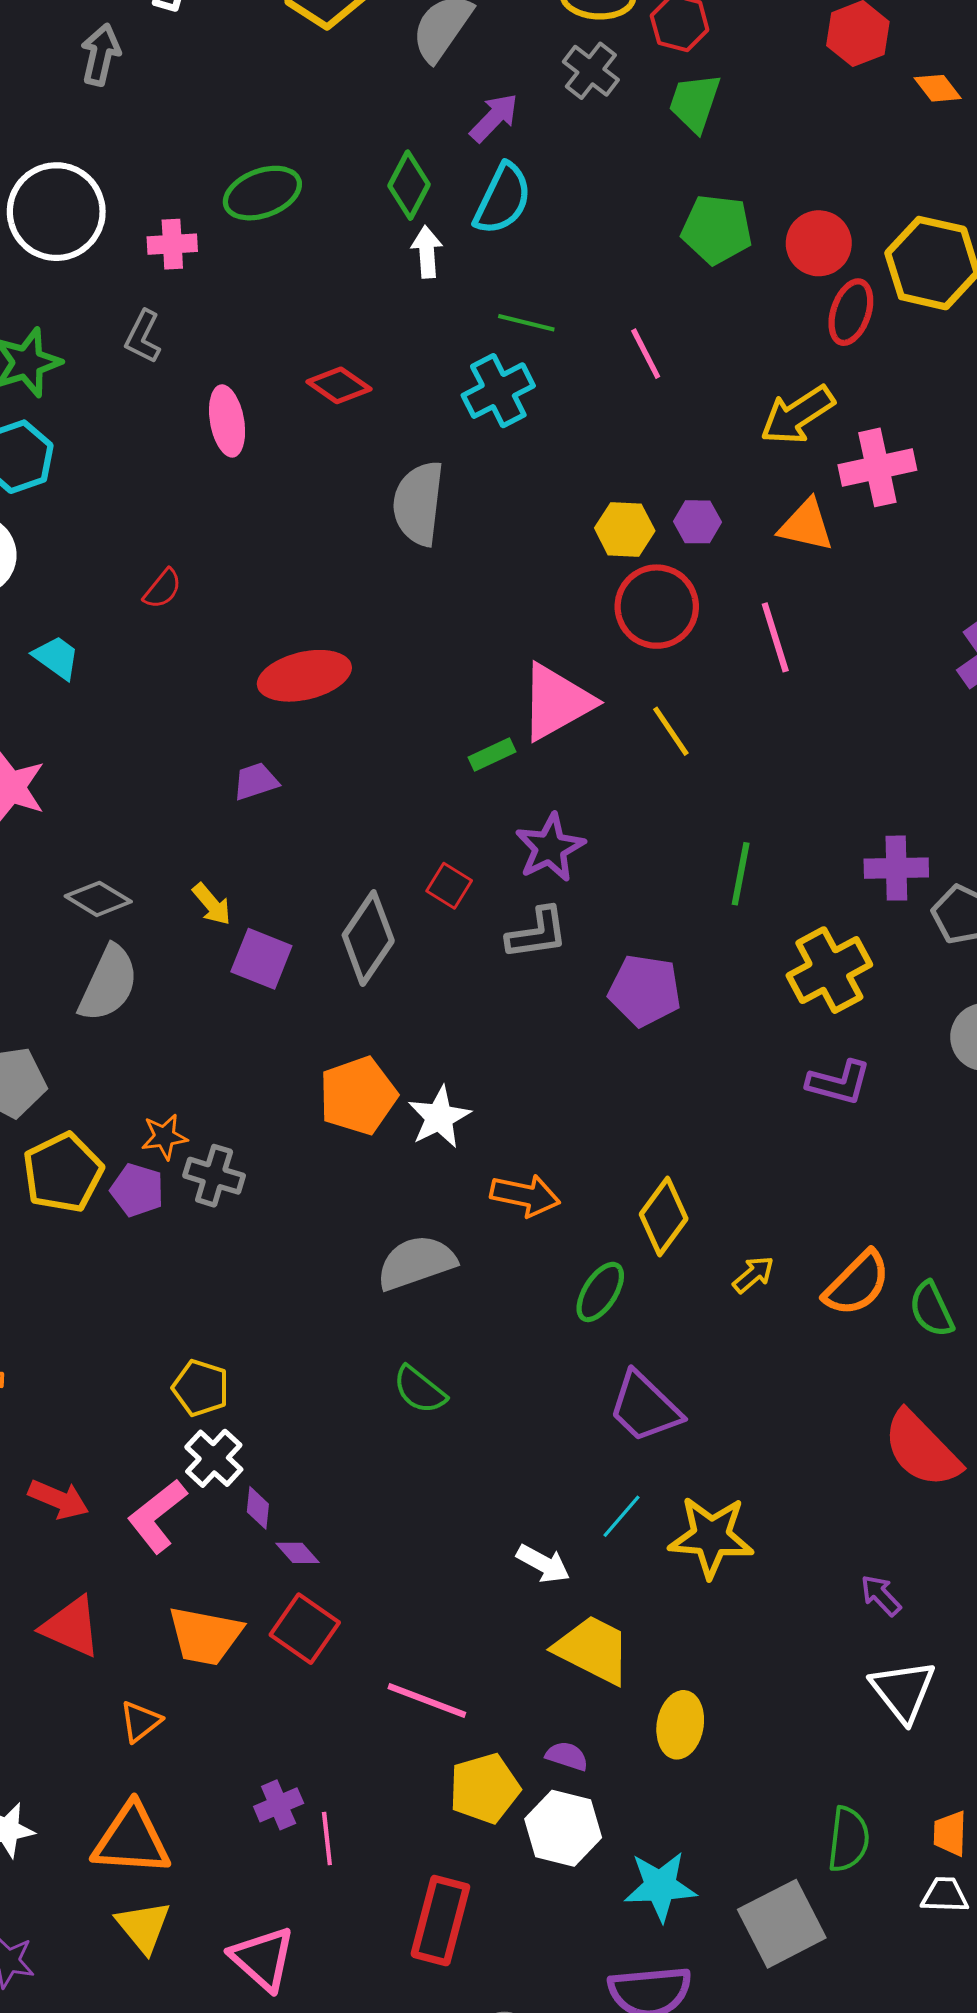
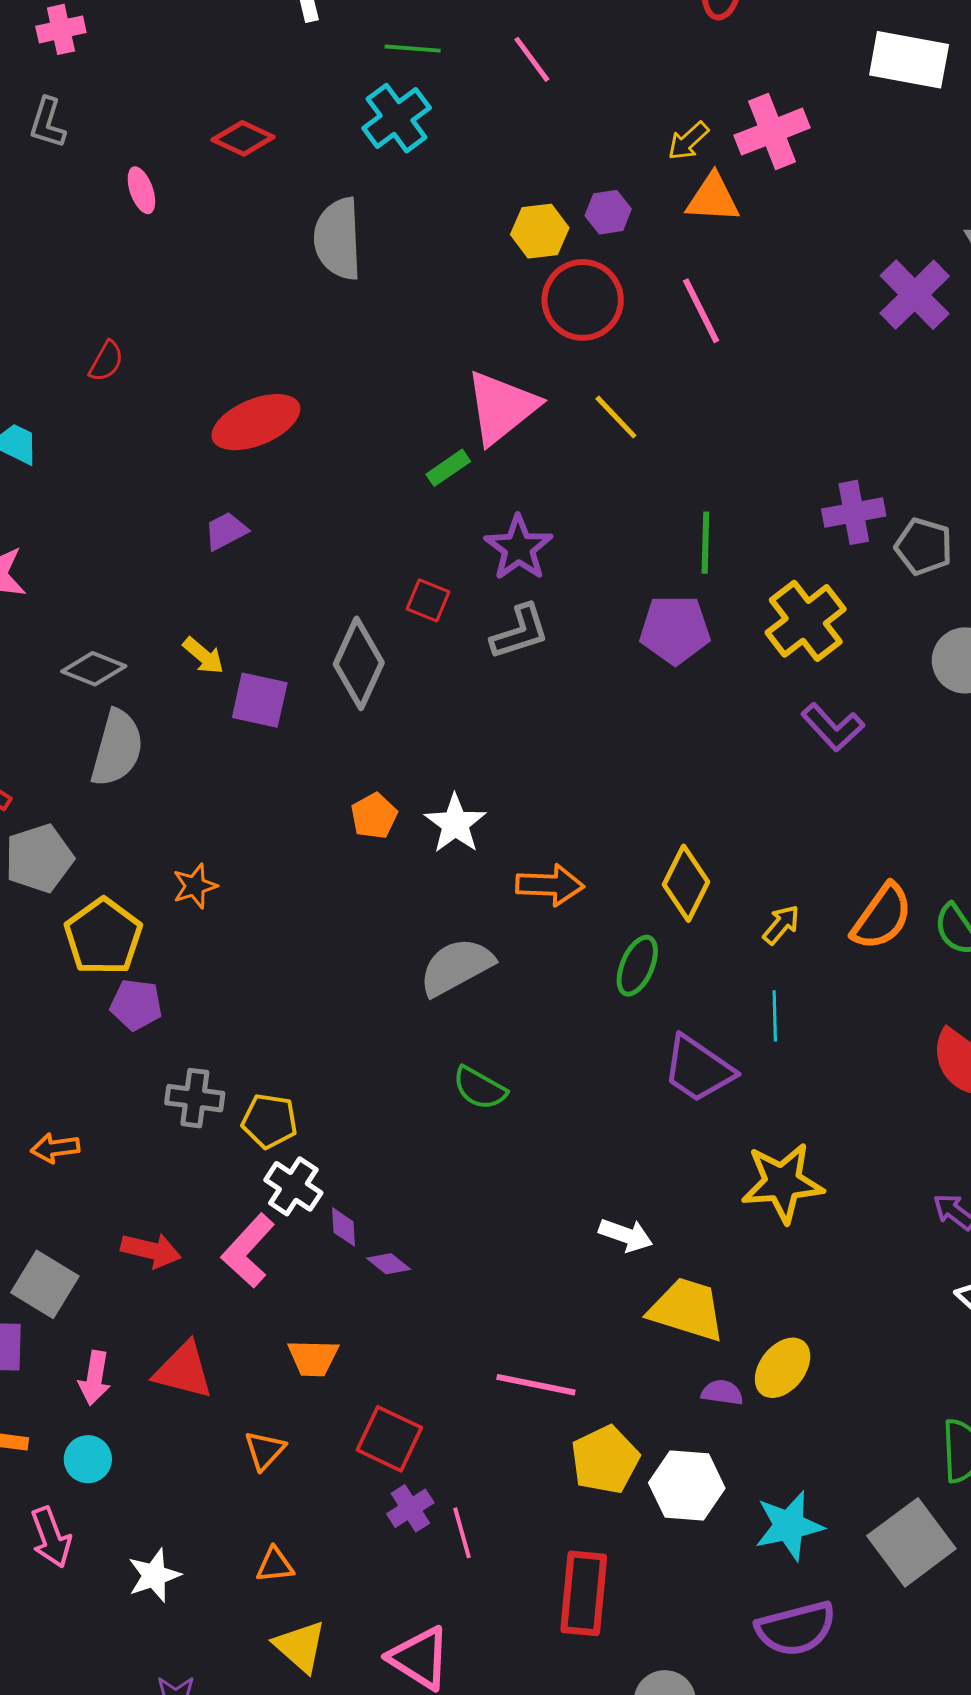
yellow arrow: (797, 415) -> (688, 141), moved, size x0.6
pink ellipse: (227, 421) -> (141, 190), size x0.7
purple pentagon: (645, 990) -> (675, 630), moved
purple L-shape: (839, 1083) -> (833, 727), turned 42
orange pentagon: (358, 1096) -> (374, 816), size x0.6
gray cross: (214, 1176) -> (195, 1098), moved
purple pentagon: (137, 1190) -> (136, 1005), moved
cyan line: (622, 1516) -> (775, 1016), moved, turned -33
red square: (305, 1629) -> (389, 1439), moved
orange trapezoid: (205, 1636) -> (313, 1358), size x0.7
yellow ellipse: (680, 1725) -> (783, 1368), turned 38
purple semicircle: (567, 1756) -> (722, 1392), moved
orange triangle: (131, 1840) -> (275, 1565), size x0.5

